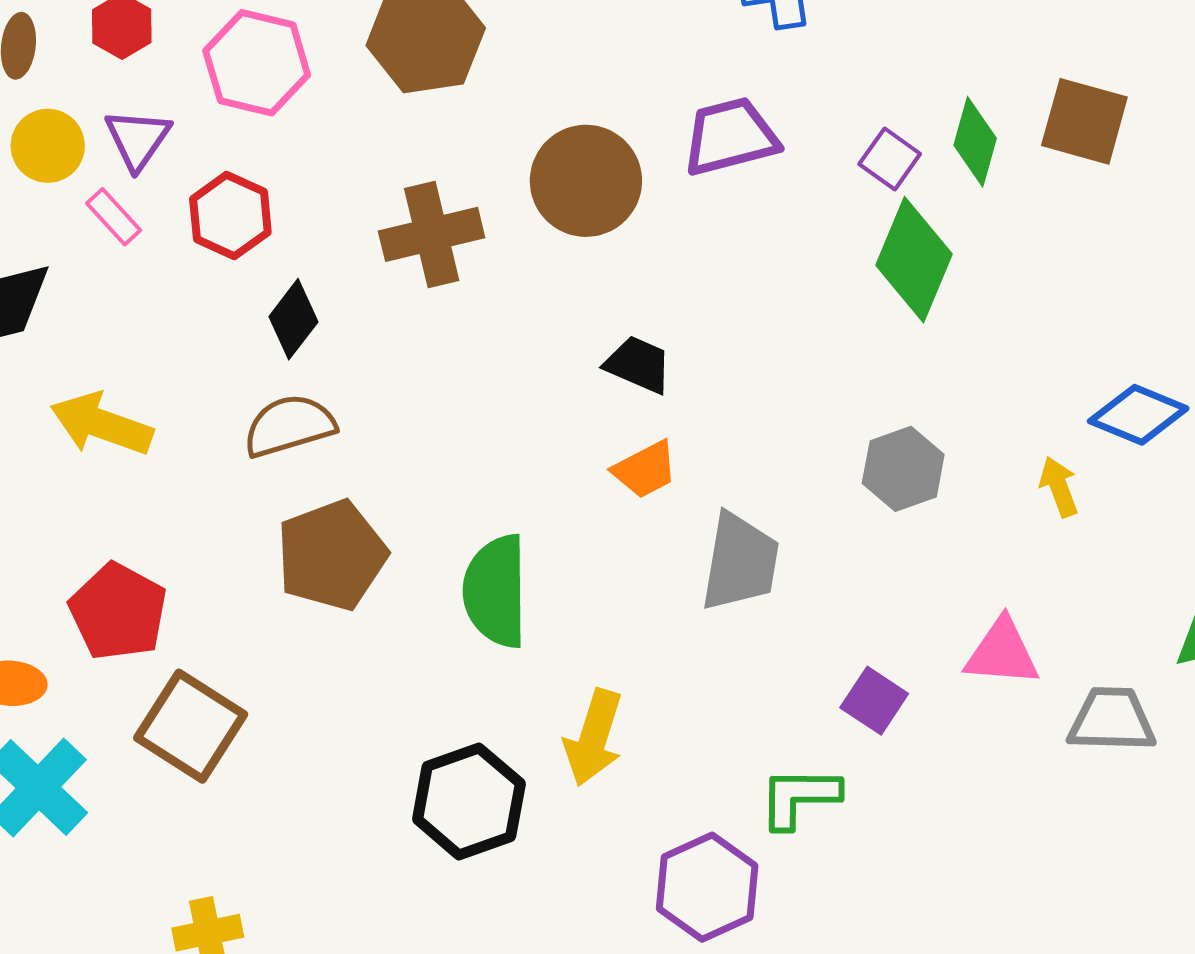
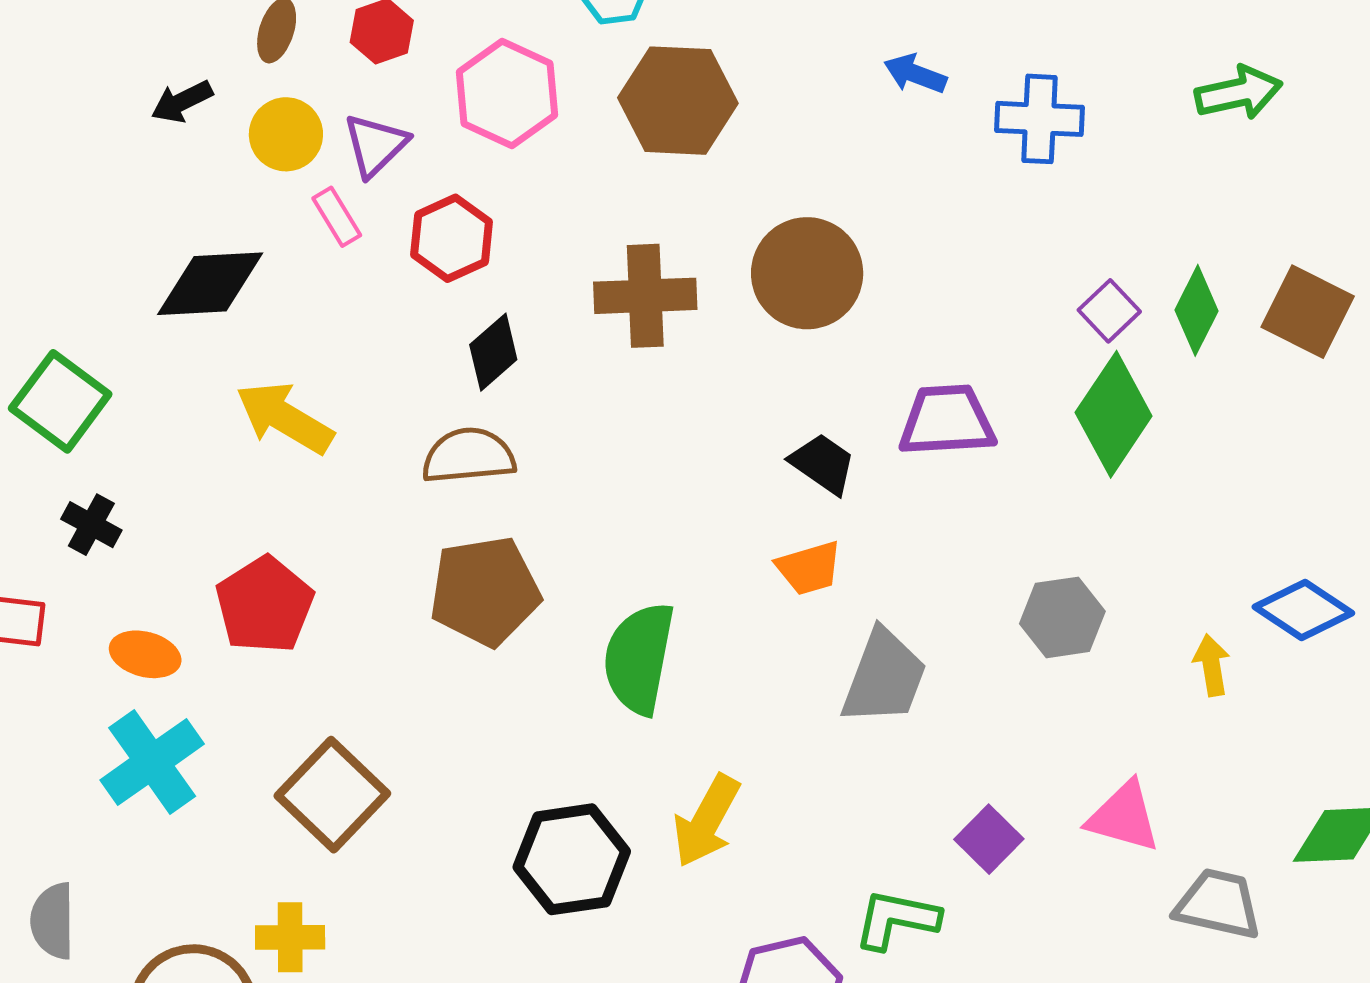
purple trapezoid: (730, 137) -> (947, 421), moved
brown square: (191, 726) -> (332, 795), moved

